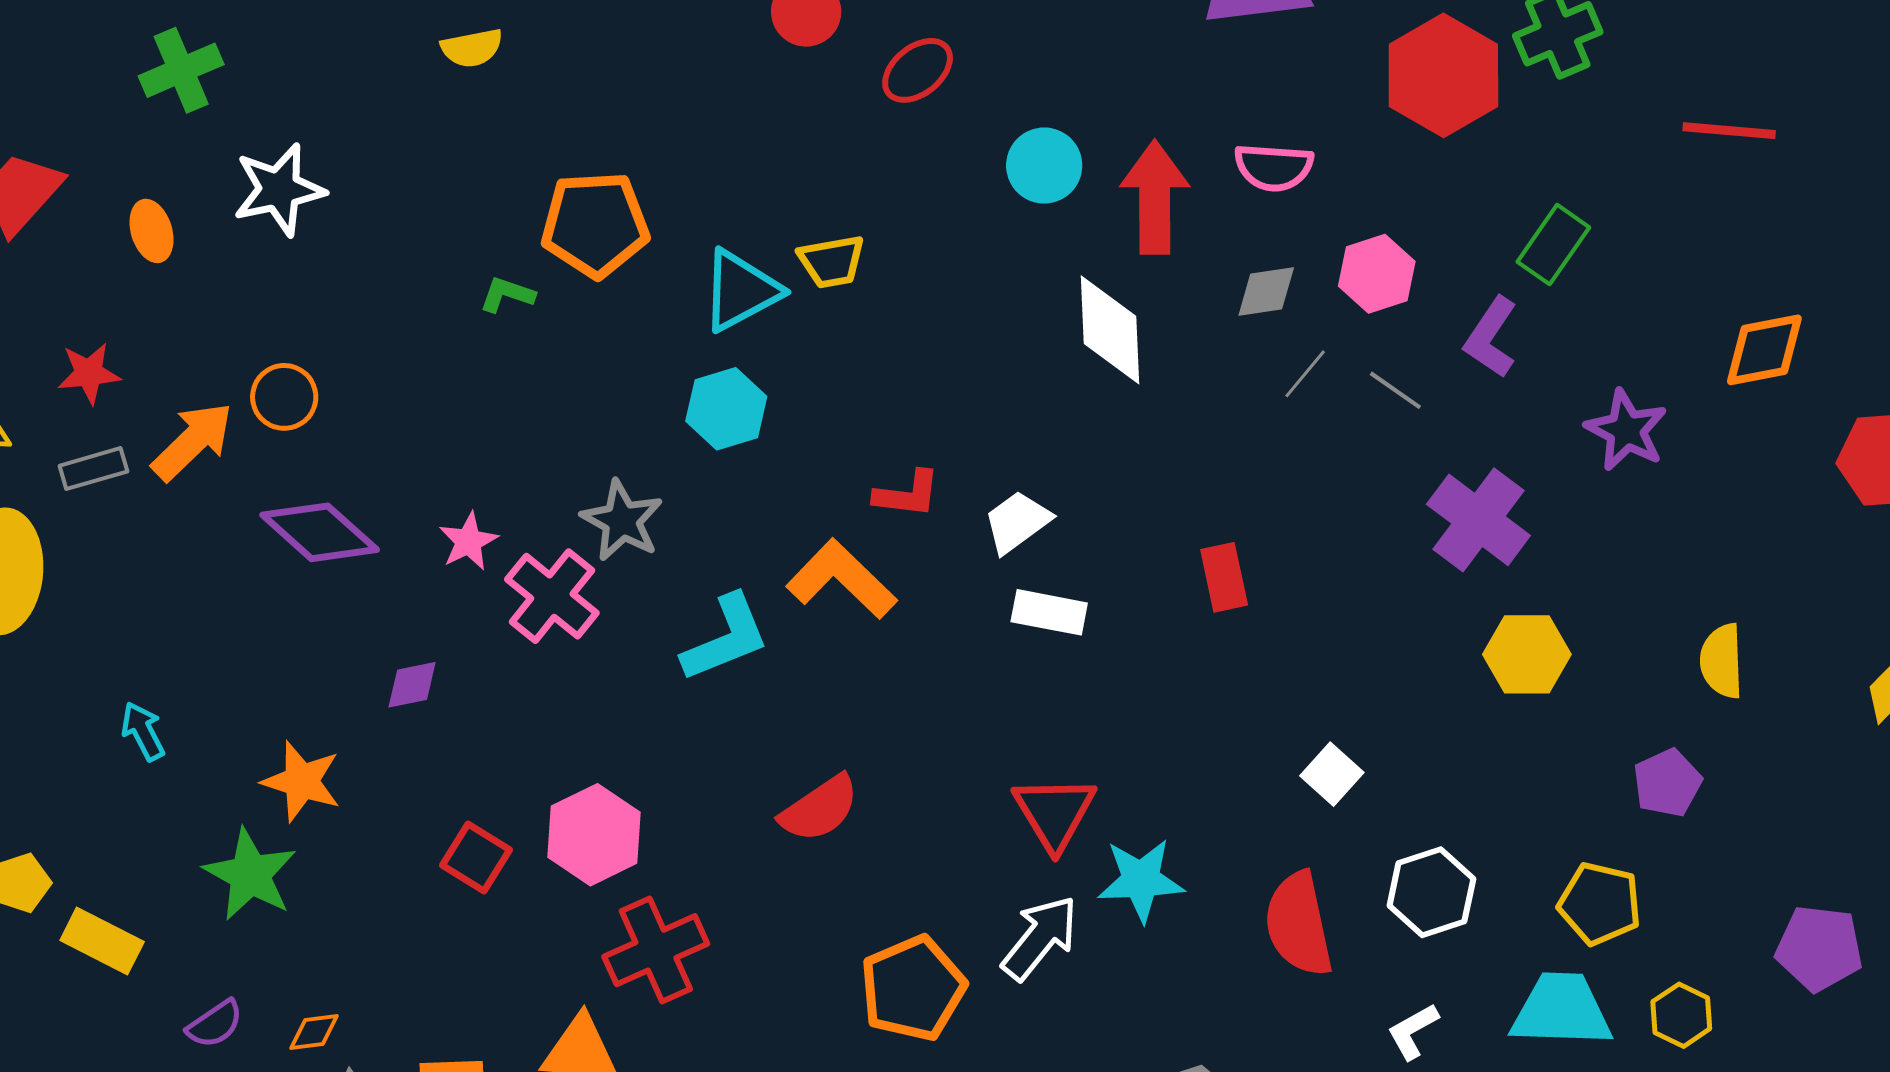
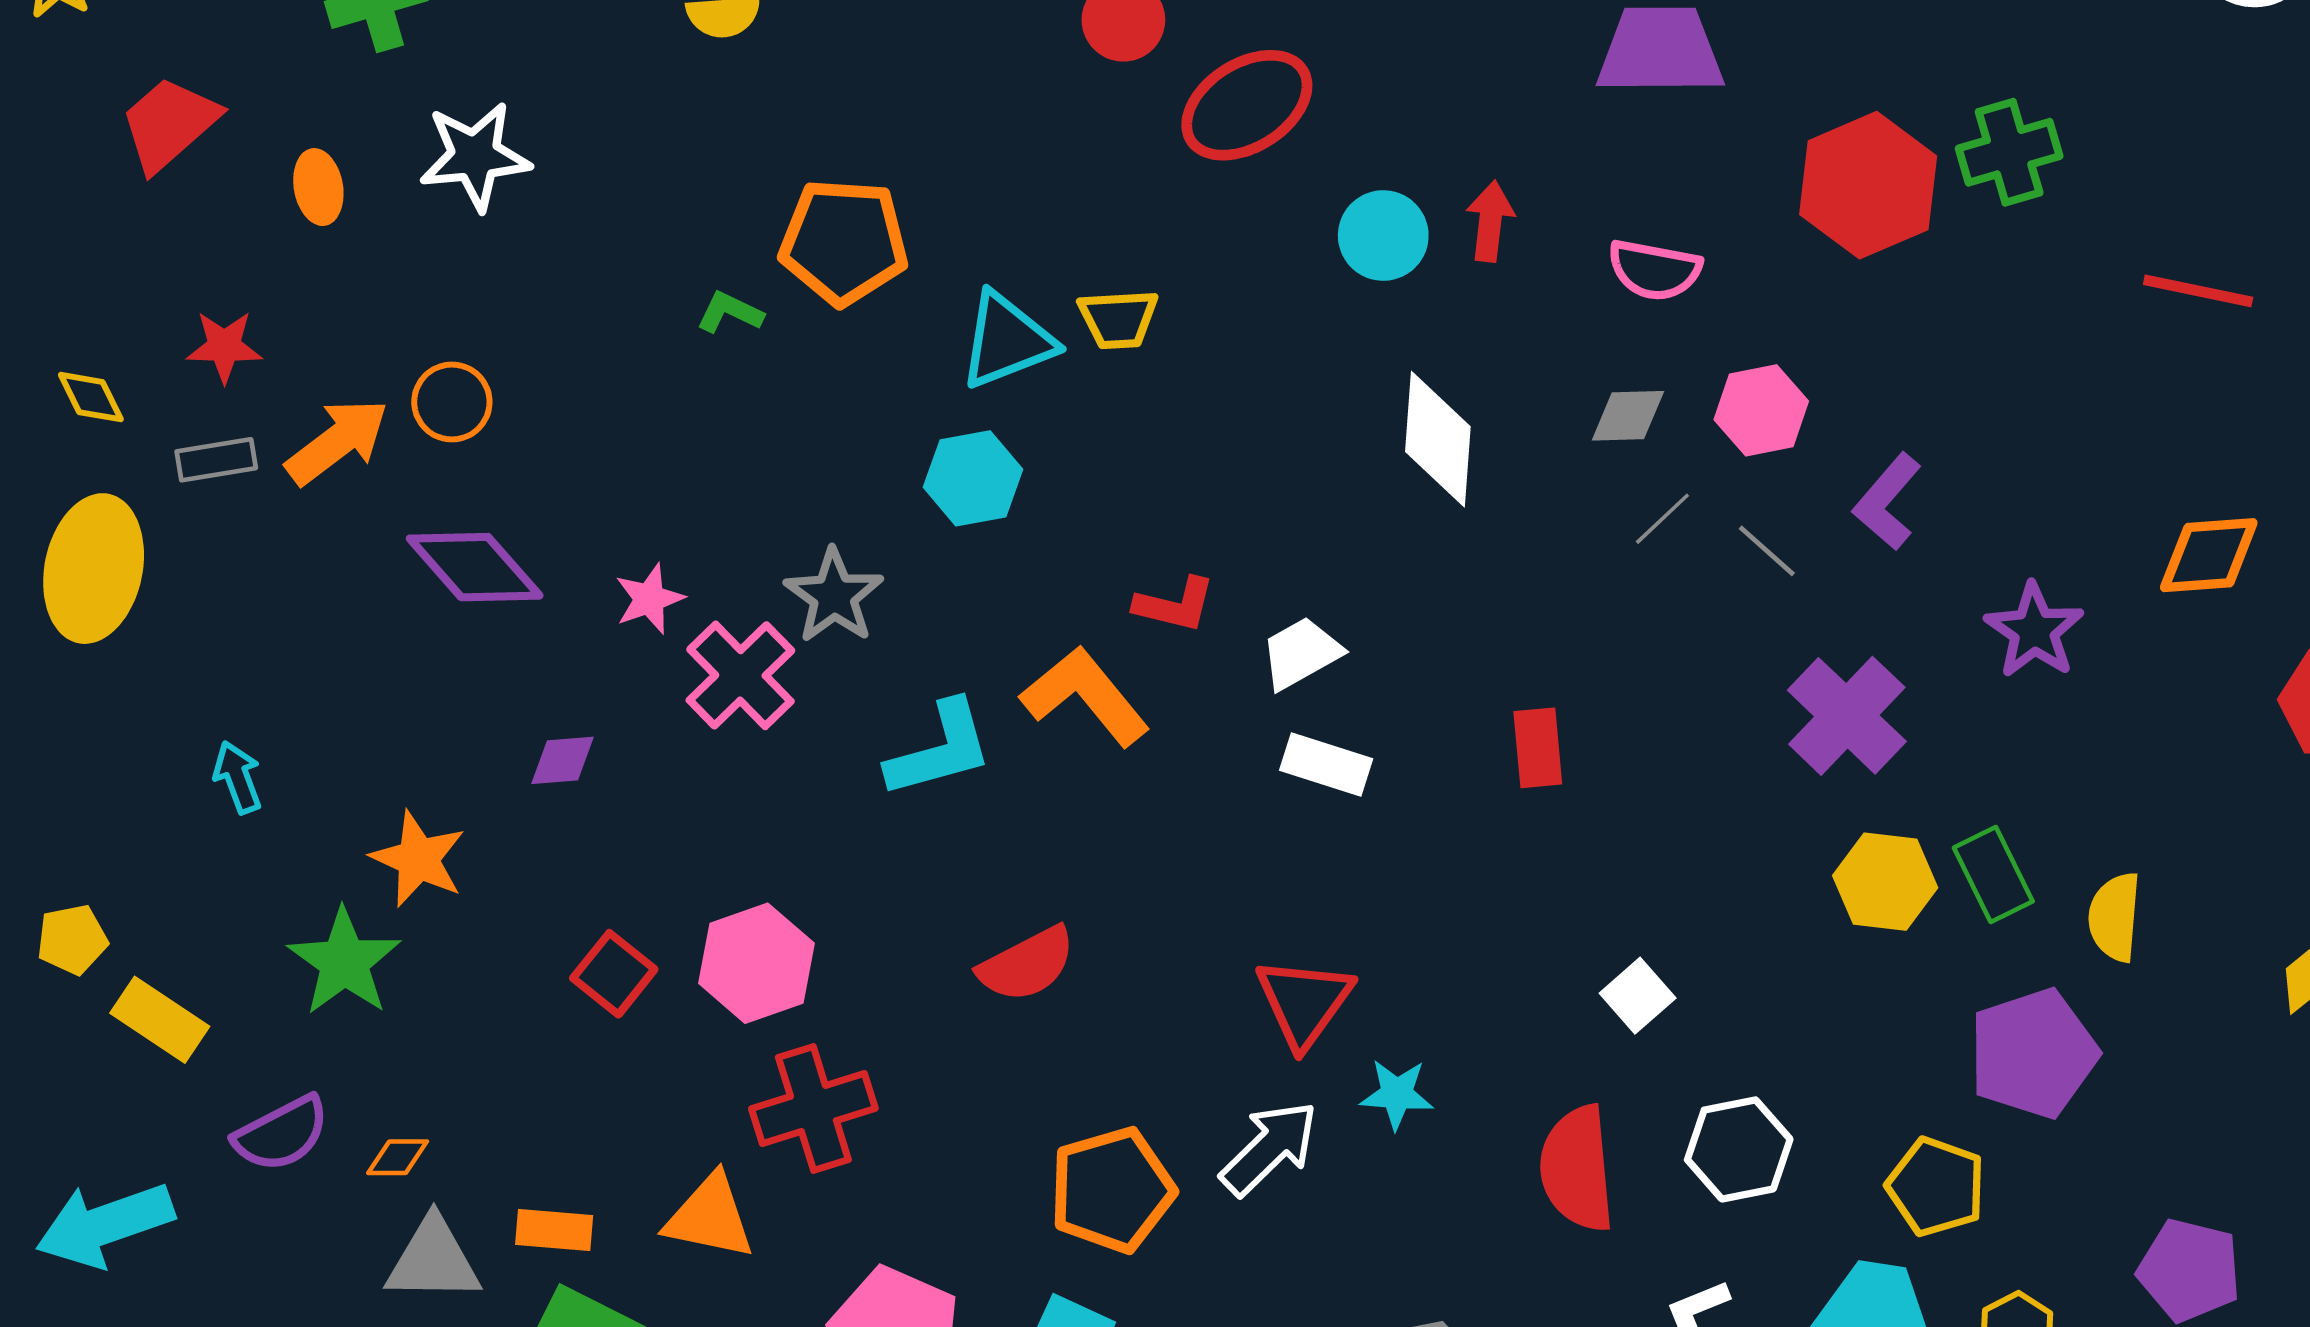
red ellipse: (918, 70) -> (1247, 105), size x1.5
red arrow: (1155, 197) -> (1490, 221), moved, size x0.6
green rectangle: (1553, 245) -> (1993, 874), moved, turned -68
purple pentagon: (1667, 783) -> (2033, 1053), size x1.6
cyan star: (1141, 880) -> (1397, 1094), size x0.7
purple semicircle: (215, 1024) -> (281, 1134), size x1.4

